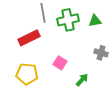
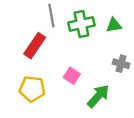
red rectangle: (29, 38) -> (35, 46), turned -30
green arrow: (82, 80) -> (98, 96), size x1.5

